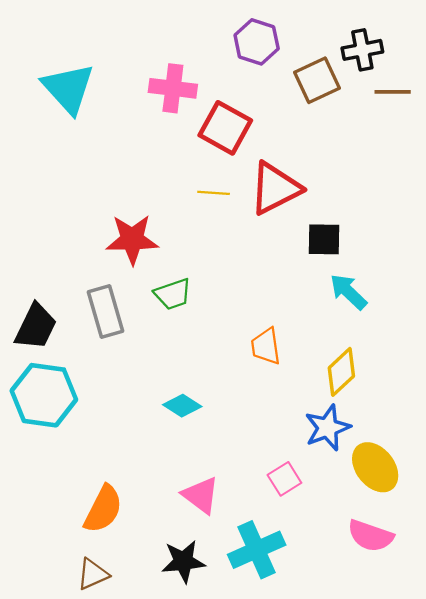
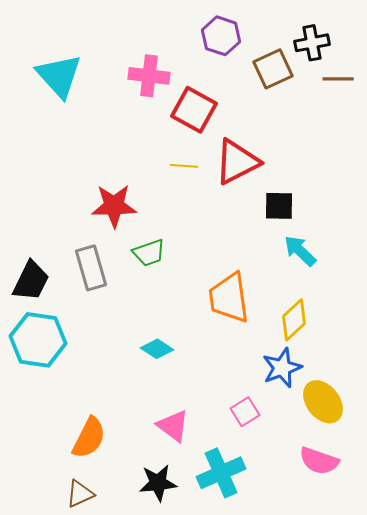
orange trapezoid: (266, 346) -> (229, 298), size x1.6

